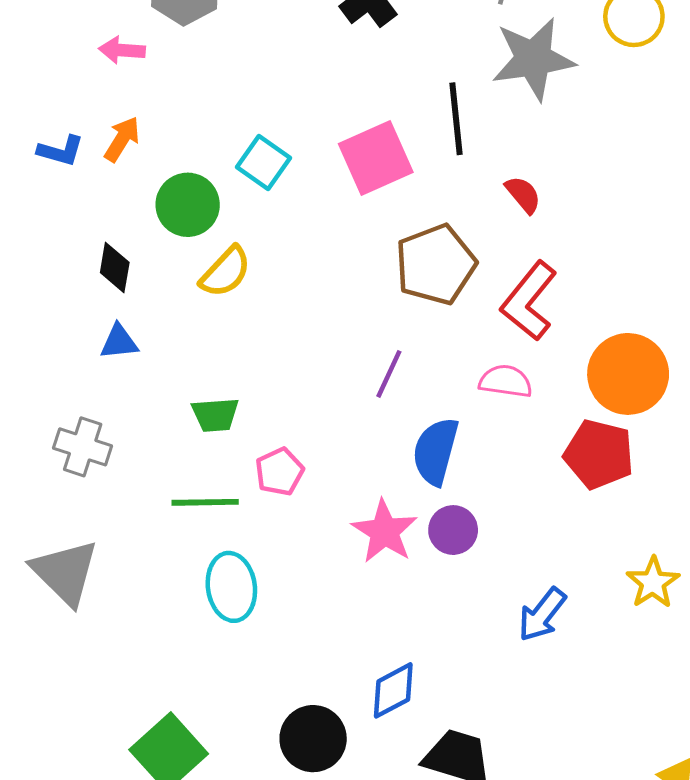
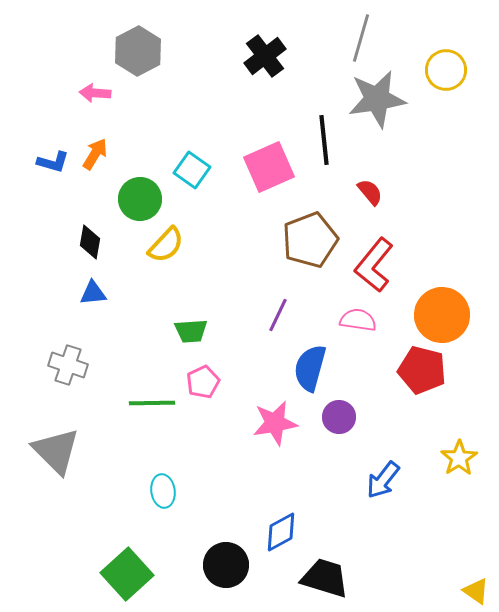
green trapezoid: (215, 415) -> (191, 331), moved
purple circle: (453, 530) -> (339, 417), moved
pink star: (385, 531) -> (275, 423), turned 30
cyan ellipse: (231, 587) -> (163, 491), moved, size x0.7

